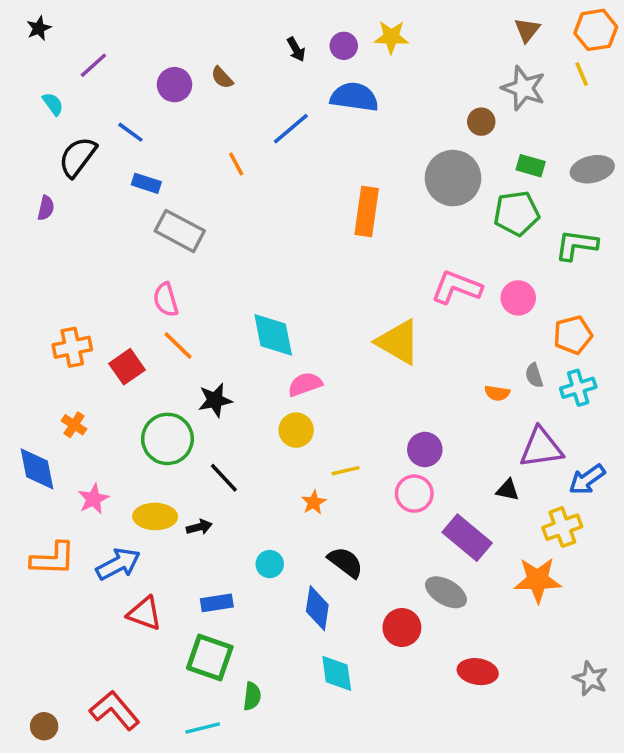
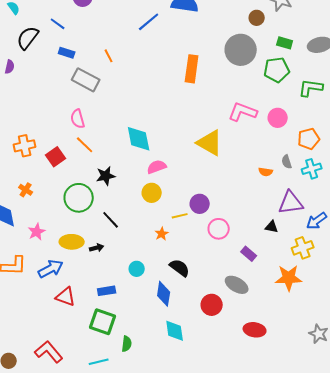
orange line: (236, 164) -> (109, 56), moved
purple circle: (425, 449) -> (200, 204), moved
purple rectangle: (467, 538) -> (249, 254), size x0.6

